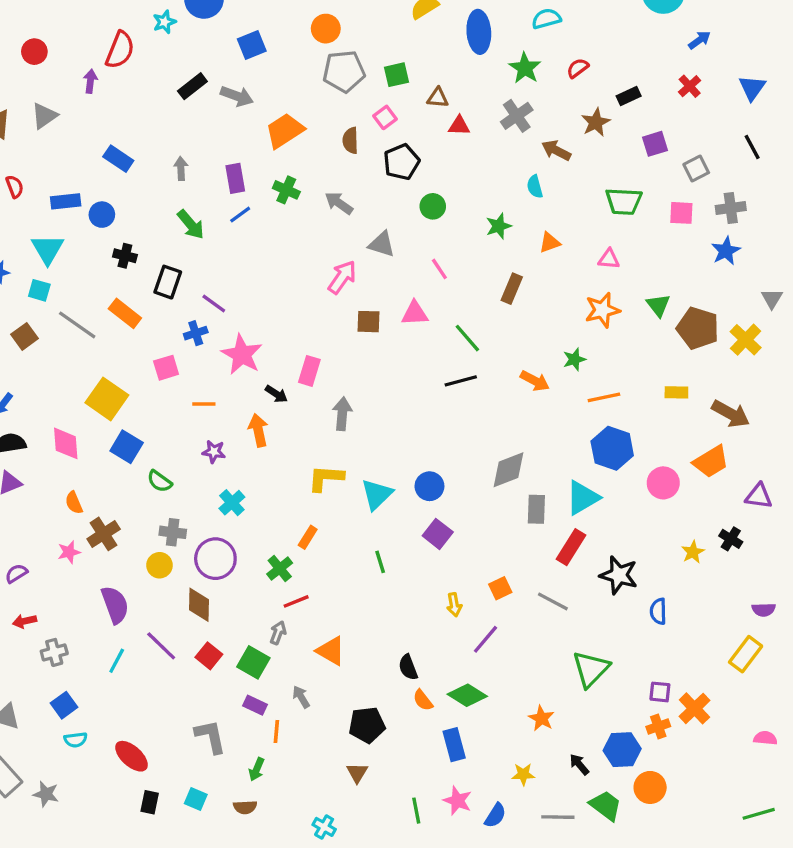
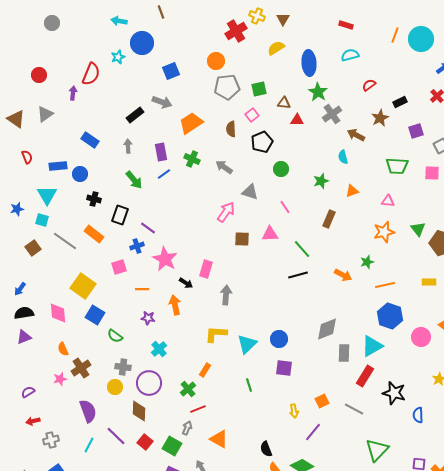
green star: (525, 68) -> (318, 92), moved
black rectangle: (192, 86) -> (135, 115), moved
purple square: (438, 534) -> (284, 368), turned -30

